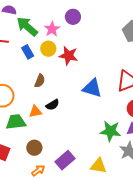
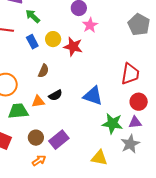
green arrow: (27, 27) -> (33, 16), size x0.7
pink star: (52, 29) -> (90, 25), moved
blue triangle: (92, 88) -> (93, 96), moved
purple rectangle: (65, 160) -> (59, 140), moved

